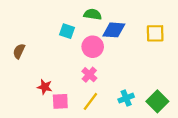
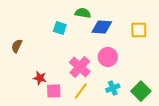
pink circle: (93, 47) -> (108, 57), moved
pink cross: (89, 75) -> (80, 67), size x1.5

